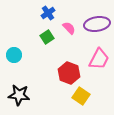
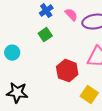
pink semicircle: (69, 28) -> (71, 15), moved
yellow square: (81, 96) -> (89, 95), moved

